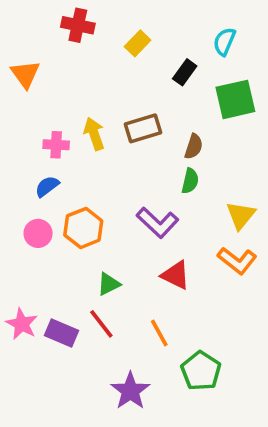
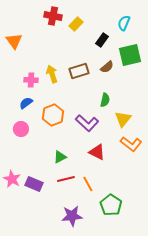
red cross: (78, 25) -> (53, 16), moved
brown semicircle: (194, 147) -> (107, 67), moved, turned 32
yellow triangle: (241, 215) -> (123, 119), moved
orange hexagon: (83, 228) -> (53, 115), moved
red line: (101, 324) -> (66, 179), moved, turned -66
purple star: (130, 391) -> (72, 216), turned 30

